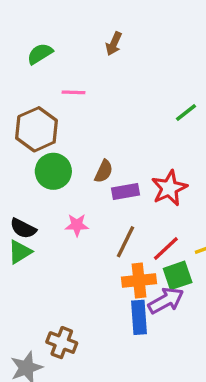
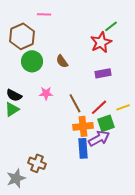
brown semicircle: (104, 171) -> (62, 61), turned 120
red star: (169, 188) -> (101, 42), moved
purple rectangle: (126, 191) -> (103, 73), moved
brown line: (126, 242) -> (75, 103), turned -54

